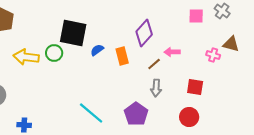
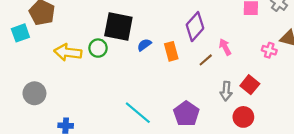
pink arrow: (172, 52) -> (225, 47), turned 63
red square: (195, 87) -> (250, 85), turned 30
gray arrow: (156, 88) -> (226, 91), moved

